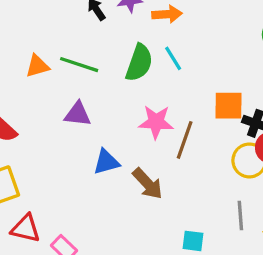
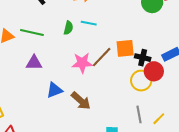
cyan line: (173, 58) -> (89, 23), turned -42
green semicircle: (139, 63) -> (68, 28), size x0.6
brown line: (185, 140) -> (102, 57), moved, turned 30

